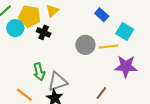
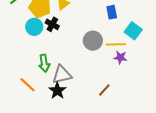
blue rectangle: (102, 15) -> (112, 12), turned 32
cyan circle: (15, 28) -> (34, 27), moved
purple star: (126, 66) -> (120, 57), moved, size x0.6

